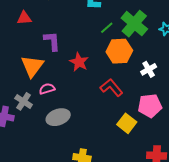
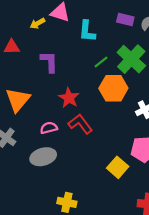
purple L-shape: (52, 41) -> (49, 62), moved
red L-shape: (111, 88) -> (80, 124), moved
pink semicircle: (47, 89) -> (49, 128), moved

